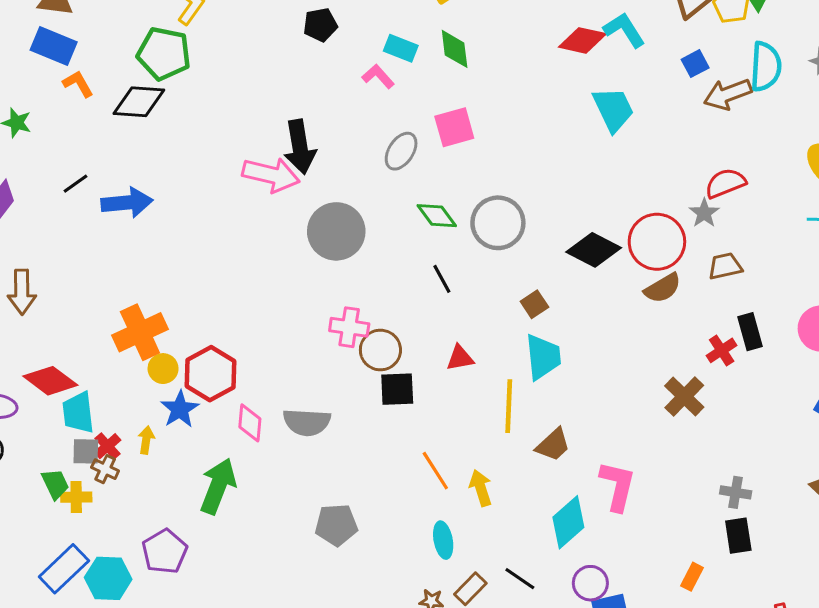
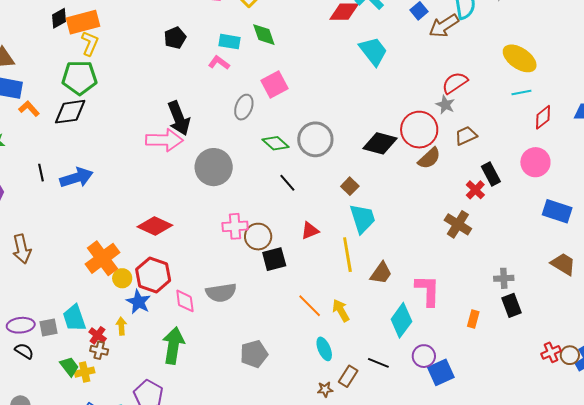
black line: (76, 184) -> (41, 173), turned -54
red diamond: (50, 381) -> (155, 226), moved
gray square: (86, 451) -> (49, 328), moved
orange rectangle: (692, 577) -> (473, 319), moved

